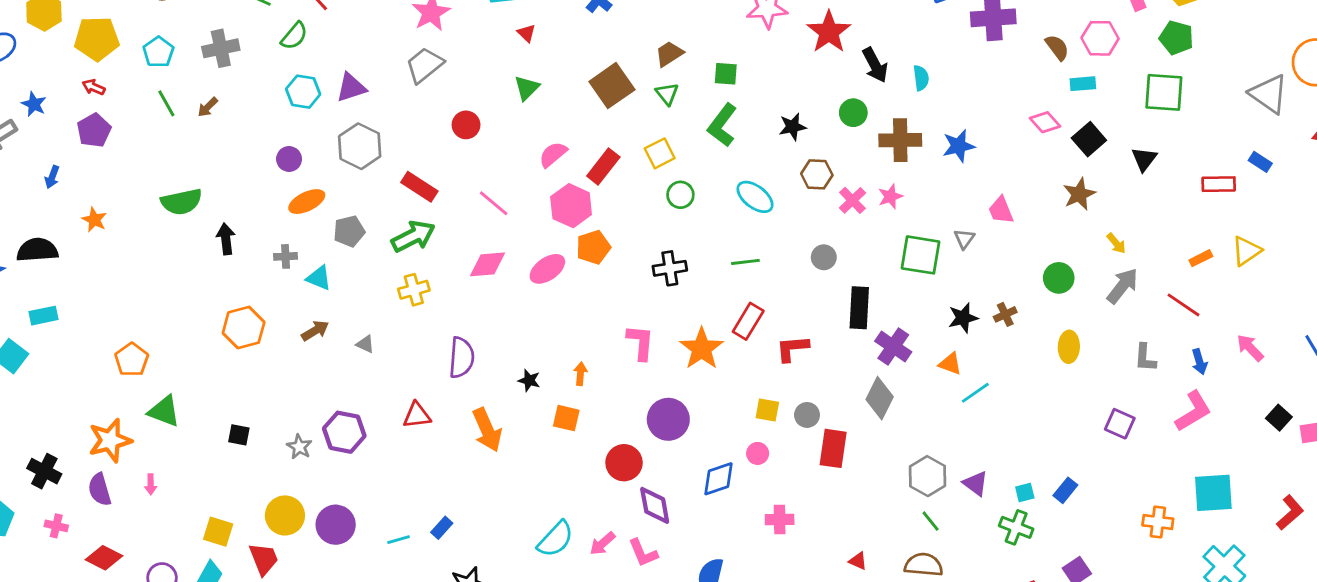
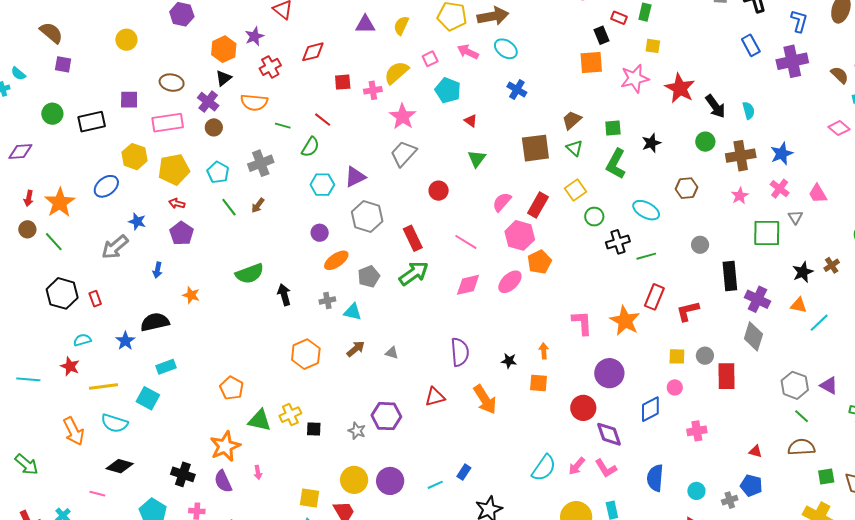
brown square: (612, 86) -> (535, 148), turned 36
black star: (793, 127) -> (651, 143), moved
red rectangle: (419, 187) -> (413, 238), turned 40
pink cross: (852, 200) -> (780, 189), moved
black cross: (670, 268) -> (618, 242), moved
yellow cross: (414, 290) -> (290, 415), moved

